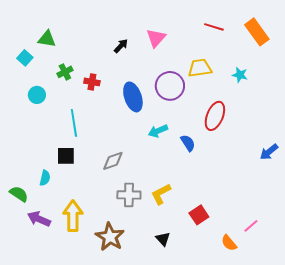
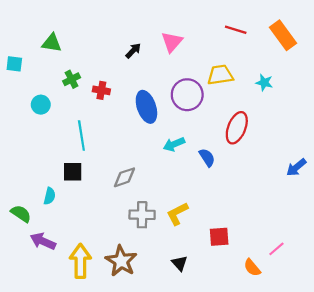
cyan square: (25, 58) -> (14, 64), moved, turned -35
red square: (199, 215) -> (219, 237), turned 30
yellow arrow: (73, 216) -> (80, 261), moved

